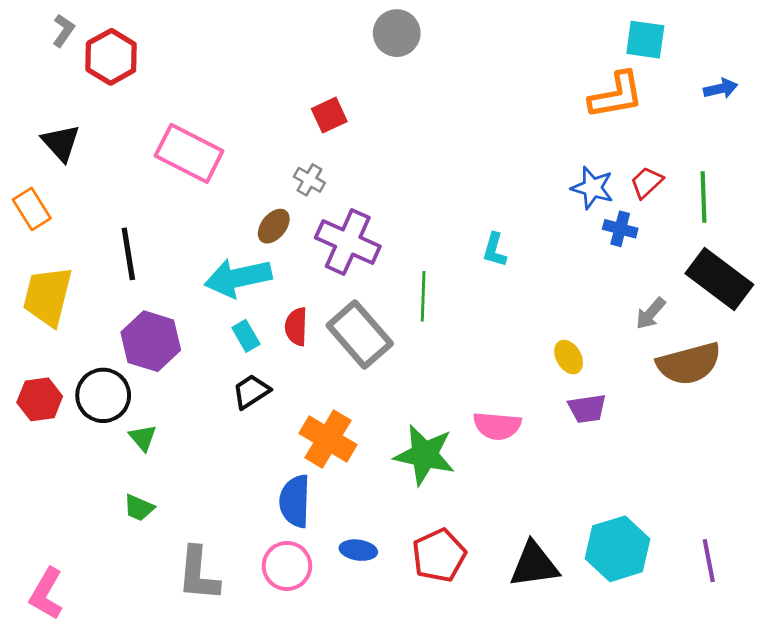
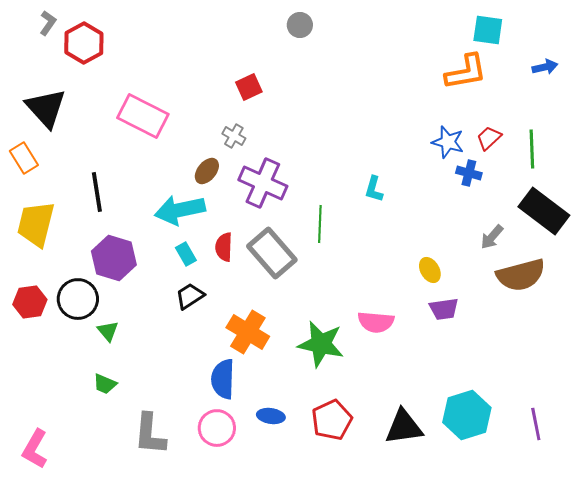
gray circle: (397, 33) -> (300, 25), size x0.7
black triangle: (61, 143) -> (46, 108), size x1.4

